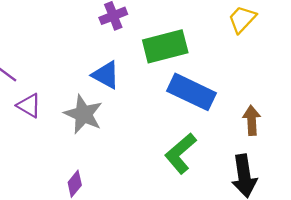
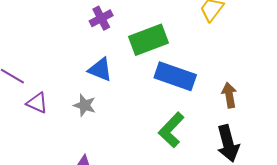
gray star: (83, 114) -> (85, 105), size x0.7

